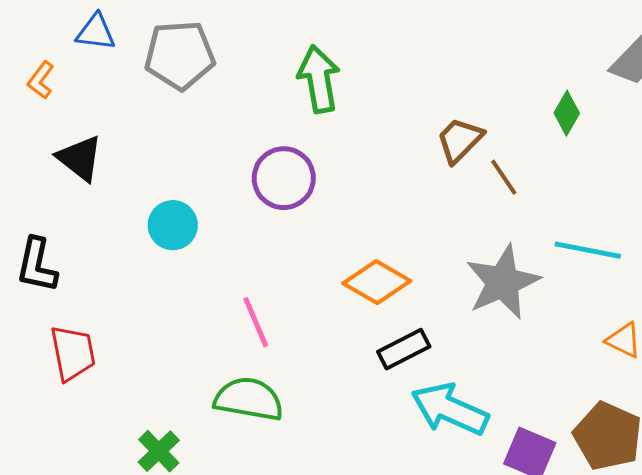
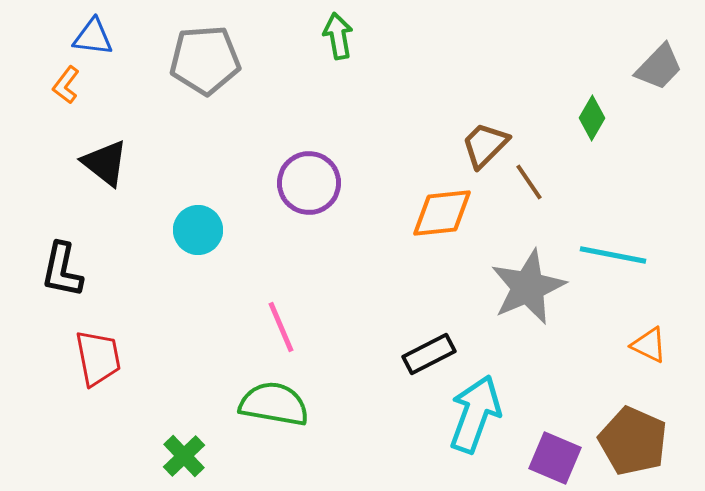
blue triangle: (96, 32) -> (93, 37), moved
green arrow: (319, 79) -> (338, 36), moved, size x0.7
orange diamond: (377, 282) -> (442, 213), moved, turned -36
cyan arrow: (450, 409) -> (475, 414), turned 86

